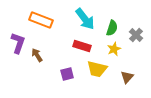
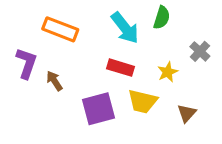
green semicircle: (112, 28) -> (162, 18), moved
purple square: (67, 74) -> (99, 109), size x1.6

